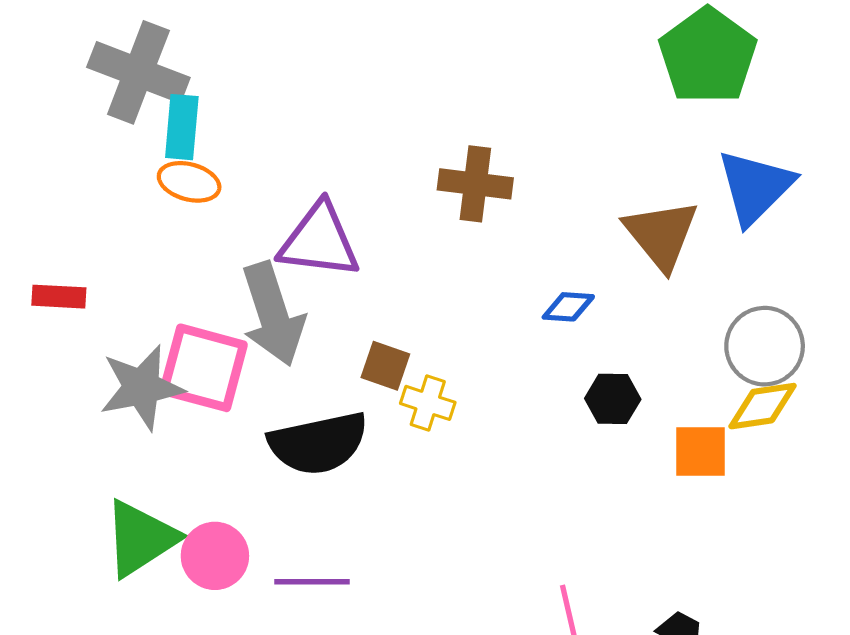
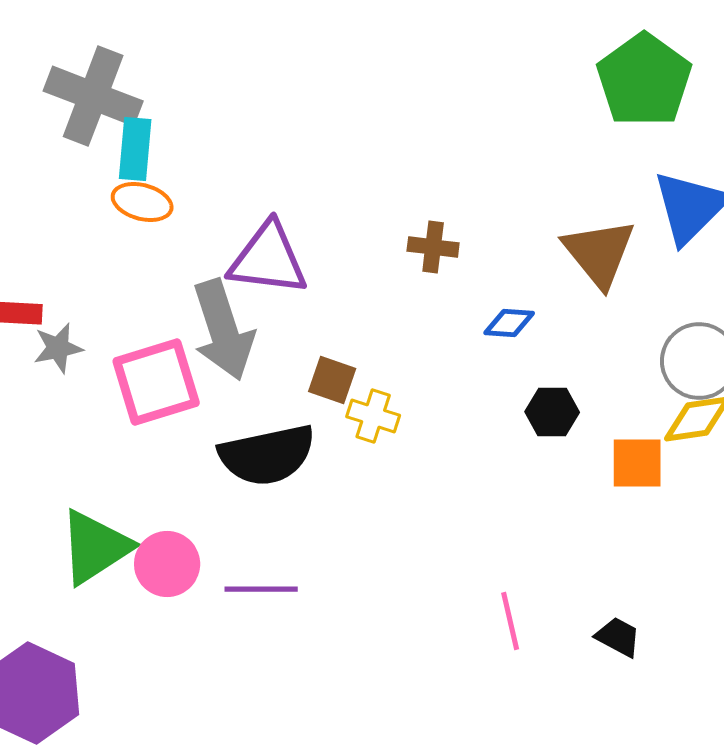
brown cross: (475, 184) -> (433, 247), moved, size x0.7
pink square: (204, 368) -> (156, 382), turned -32
gray star: (142, 387) -> (58, 348), moved, size x0.6

